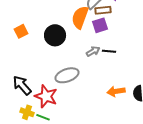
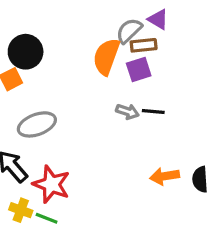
black circle: (55, 35) -> (26, 52), moved
gray arrow: (93, 51) -> (127, 112), turned 48
gray ellipse: (67, 75) -> (37, 124), moved

